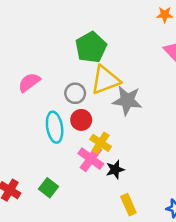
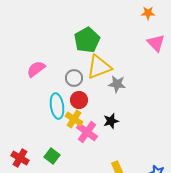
gray star: (127, 101) -> (117, 84), size x0.7
yellow cross: (101, 143) -> (74, 119), moved
black star: (115, 170) -> (111, 121), moved

